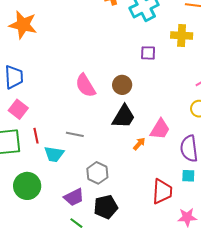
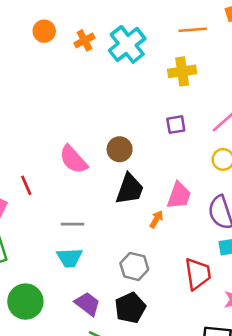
purple square: (148, 53) -> (176, 125), moved
red line: (36, 136) -> (26, 185), moved
cyan trapezoid: (54, 154) -> (69, 258), moved
gray hexagon: (97, 173) -> (134, 266), moved
purple trapezoid: (74, 197) -> (87, 304), turned -105

